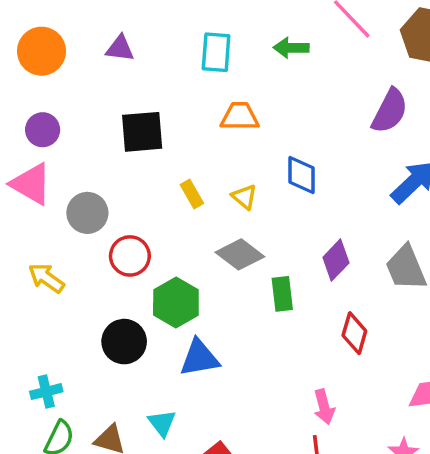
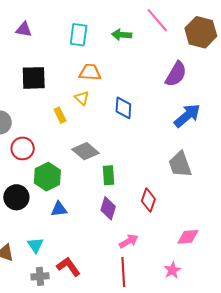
yellow triangle: (244, 197) -> (82, 98), moved
purple diamond: (336, 260) -> (108, 208), moved, turned -30
blue triangle: (199, 358) -> (59, 209), size x0.7
pink arrow: (324, 407) -> (129, 241), turned -108

